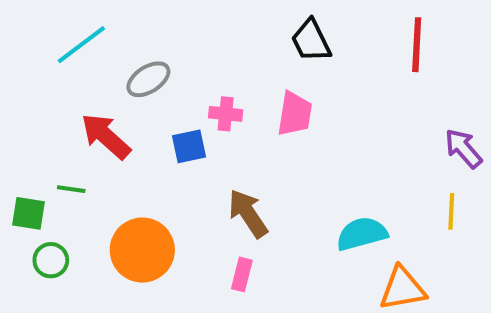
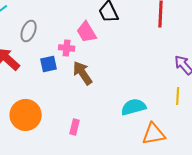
gray ellipse: (148, 79) -> (29, 31), turned -35
pink trapezoid: (295, 114) -> (87, 32), moved, turned 140
brown arrow: (248, 213) -> (83, 73), moved

